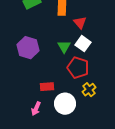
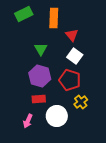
green triangle: (64, 47) -> (41, 49), moved
purple hexagon: (28, 48) -> (40, 76), moved

